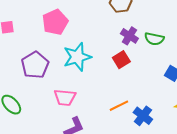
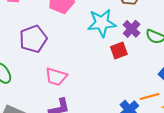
cyan star: (77, 57) -> (102, 23), moved
orange line: (119, 106) -> (150, 96), moved

